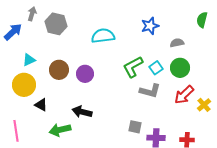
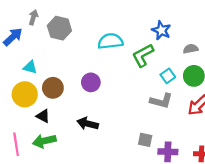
blue star: (150, 26) -> (161, 30), turned -30
cyan triangle: (29, 60) -> (30, 67), turned 40
green L-shape: (133, 67) -> (143, 55), moved
brown circle: (59, 70) -> (53, 88), moved
green arrow: (60, 130) -> (44, 141), moved

